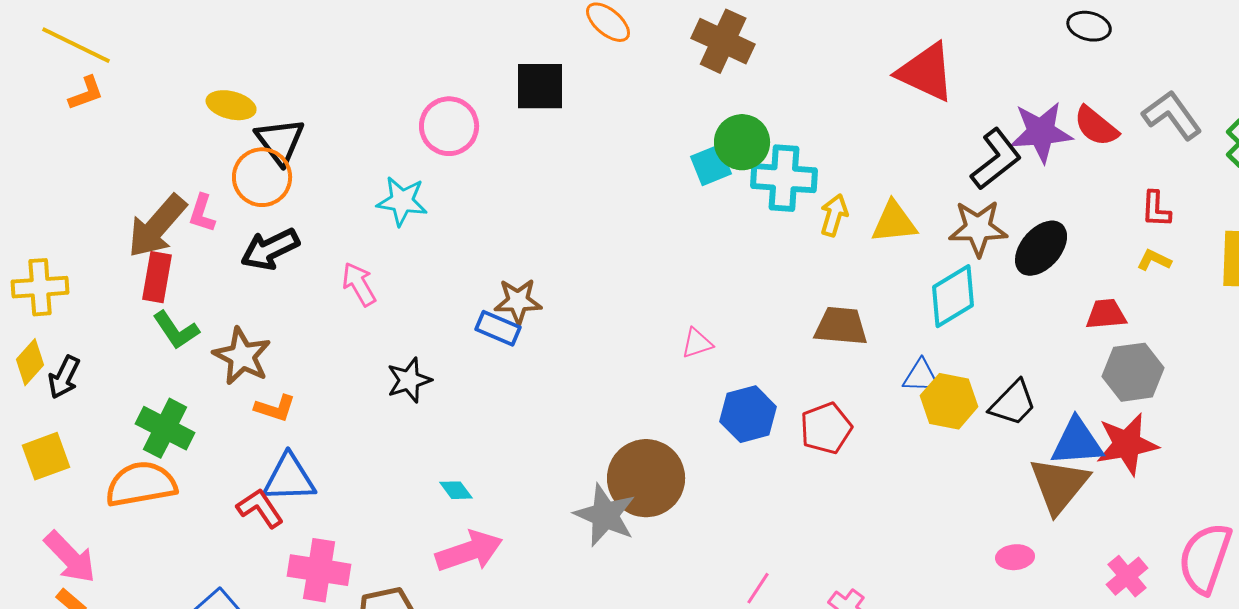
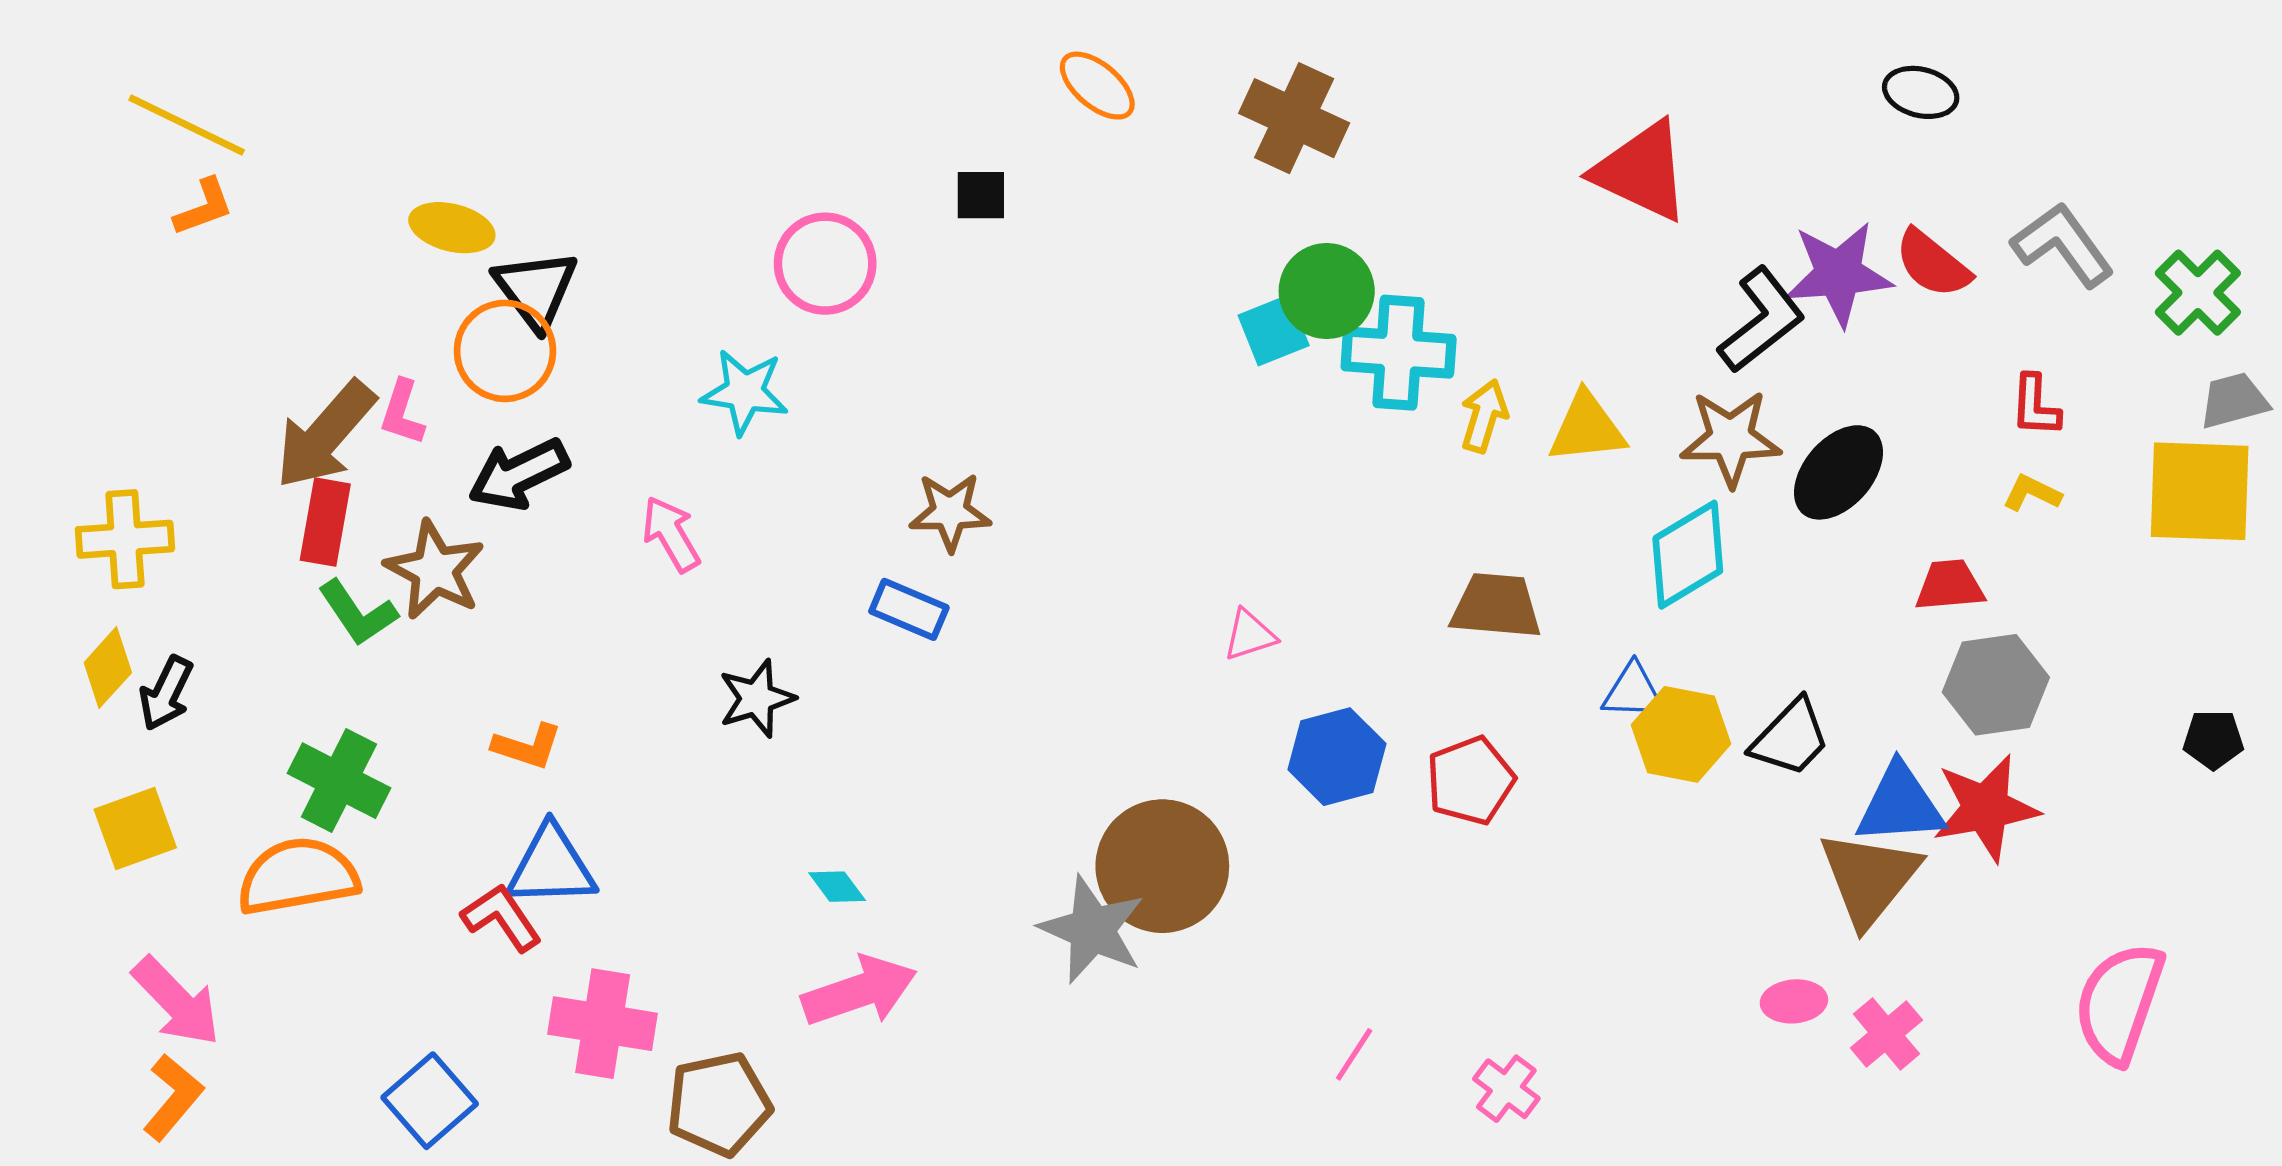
black square: (540, 86) -> (981, 195), size x0.6
brown star: (518, 301) -> (950, 512), moved
brown star: (242, 356) -> (435, 570), moved
pink cross: (1127, 576) -> (1886, 1034), moved

